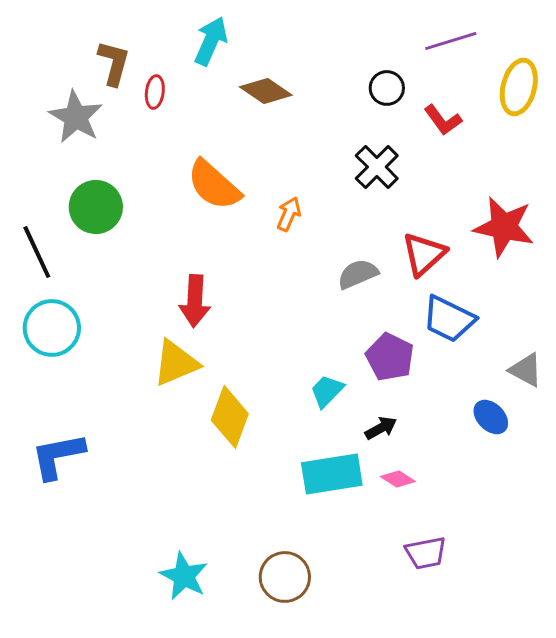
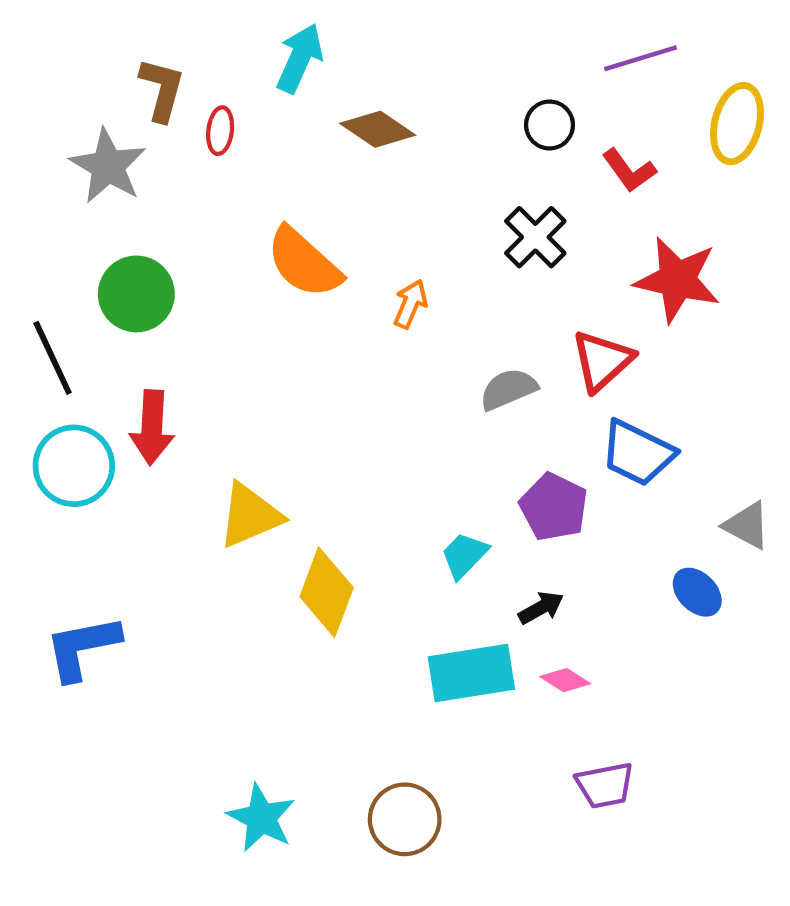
red star: (504, 227) -> (677, 280), moved
red arrow: (195, 301) -> (152, 427), moved

